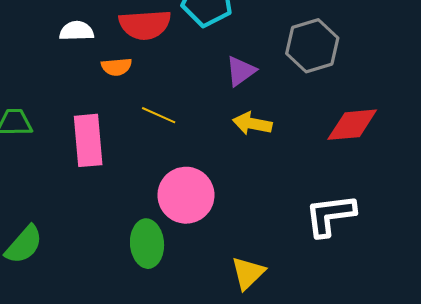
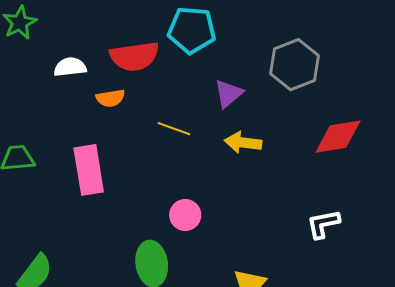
yellow line: (159, 115) -> (174, 129), moved
pink circle: (186, 195) -> (185, 215), size x0.6
white L-shape: (330, 215) -> (323, 224), size x0.7

